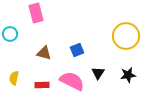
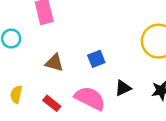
black triangle: (98, 73) -> (123, 88), turned 32
red rectangle: (42, 85) -> (52, 103), turned 40

